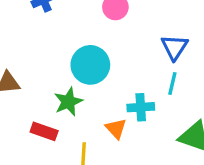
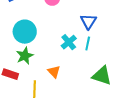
cyan circle: (90, 65) -> (25, 32), moved
cyan cross: (141, 107) -> (69, 42), moved, turned -35

